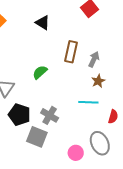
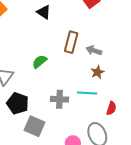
gray arrow: (94, 59) -> (94, 50), turned -98
gray cross: (50, 115) -> (59, 99), moved, turned -30

